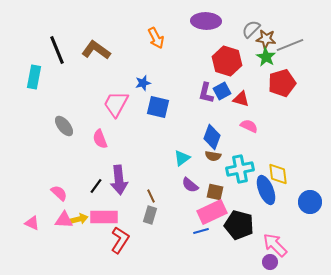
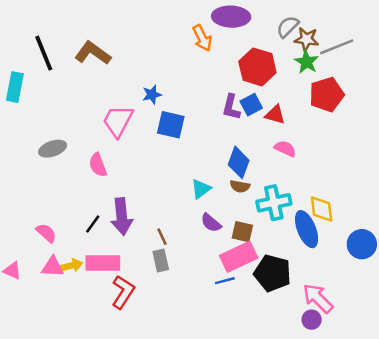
orange arrow: (156, 38) -> (202, 38), moved
gray ellipse: (64, 126) -> (53, 149), turned -70
gray rectangle: (150, 215) -> (161, 261), turned -30

